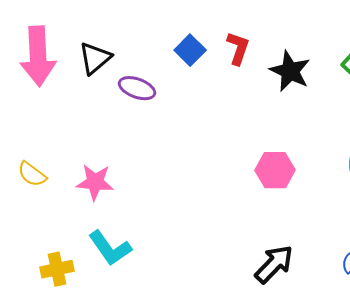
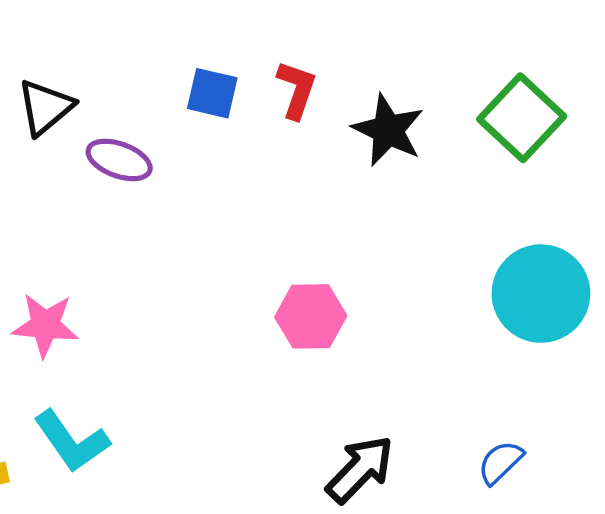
blue square: (190, 50) -> (212, 93), turned -32
pink hexagon: (275, 170) -> (311, 316), moved

